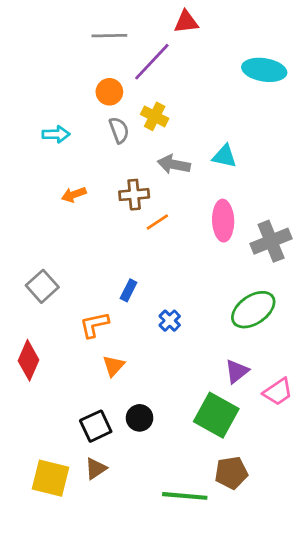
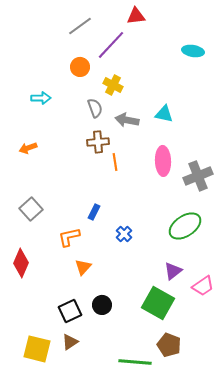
gray line: (109, 36) -> (80, 26), turned -35
cyan ellipse: (264, 70) -> (193, 51), size x0.7
gray semicircle: (119, 130) -> (95, 108), moved
orange arrow: (74, 195) -> (28, 148), moved
orange line: (157, 222) -> (115, 162), turned -66
brown pentagon: (231, 473) -> (169, 345), turned 30

